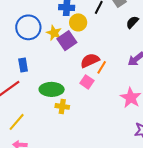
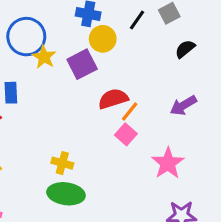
yellow star: (54, 33) -> (44, 57), moved
pink square: (87, 82) -> (126, 134), moved
green ellipse: (52, 89) -> (66, 194), moved

